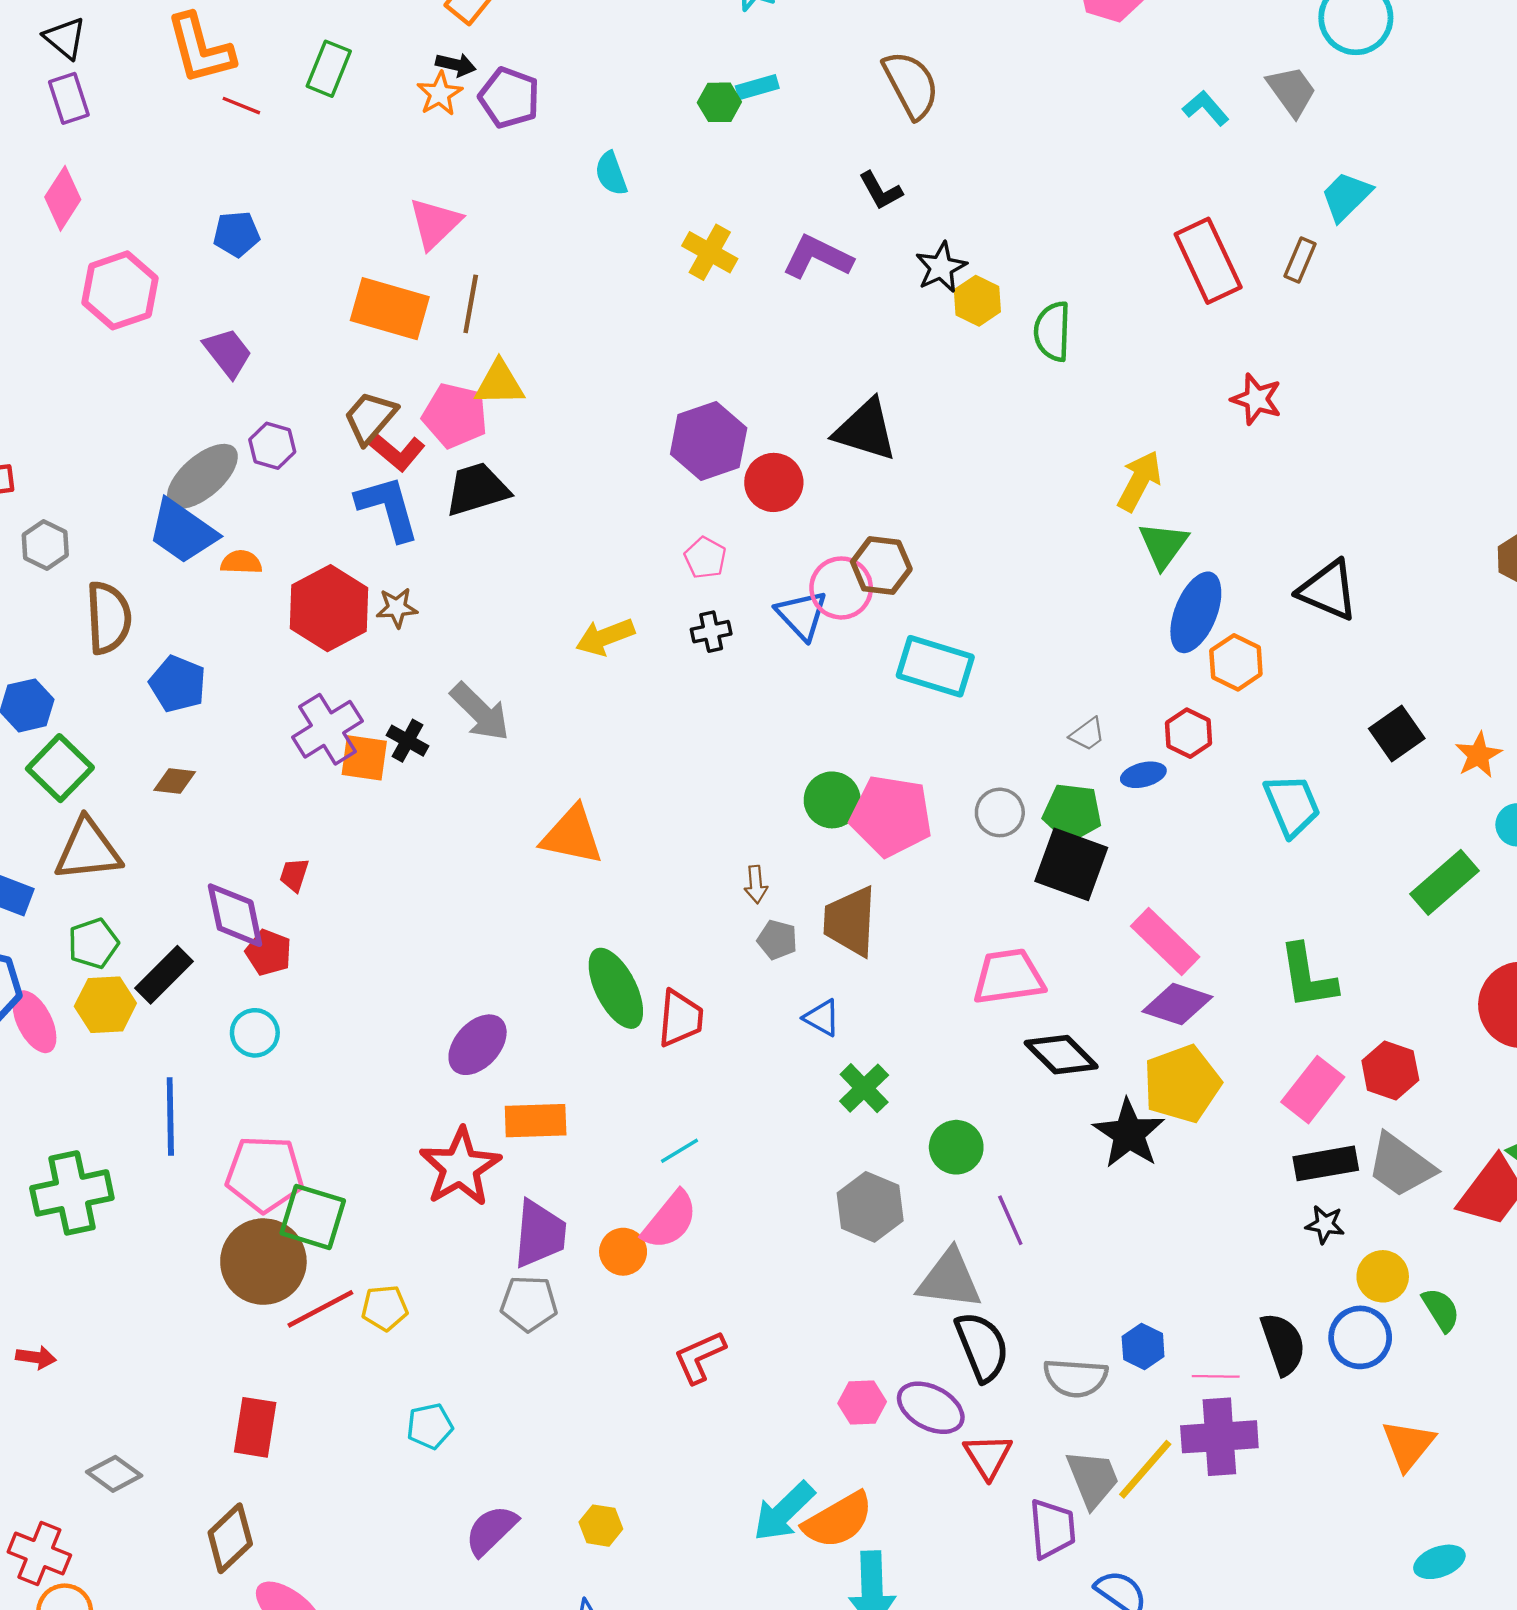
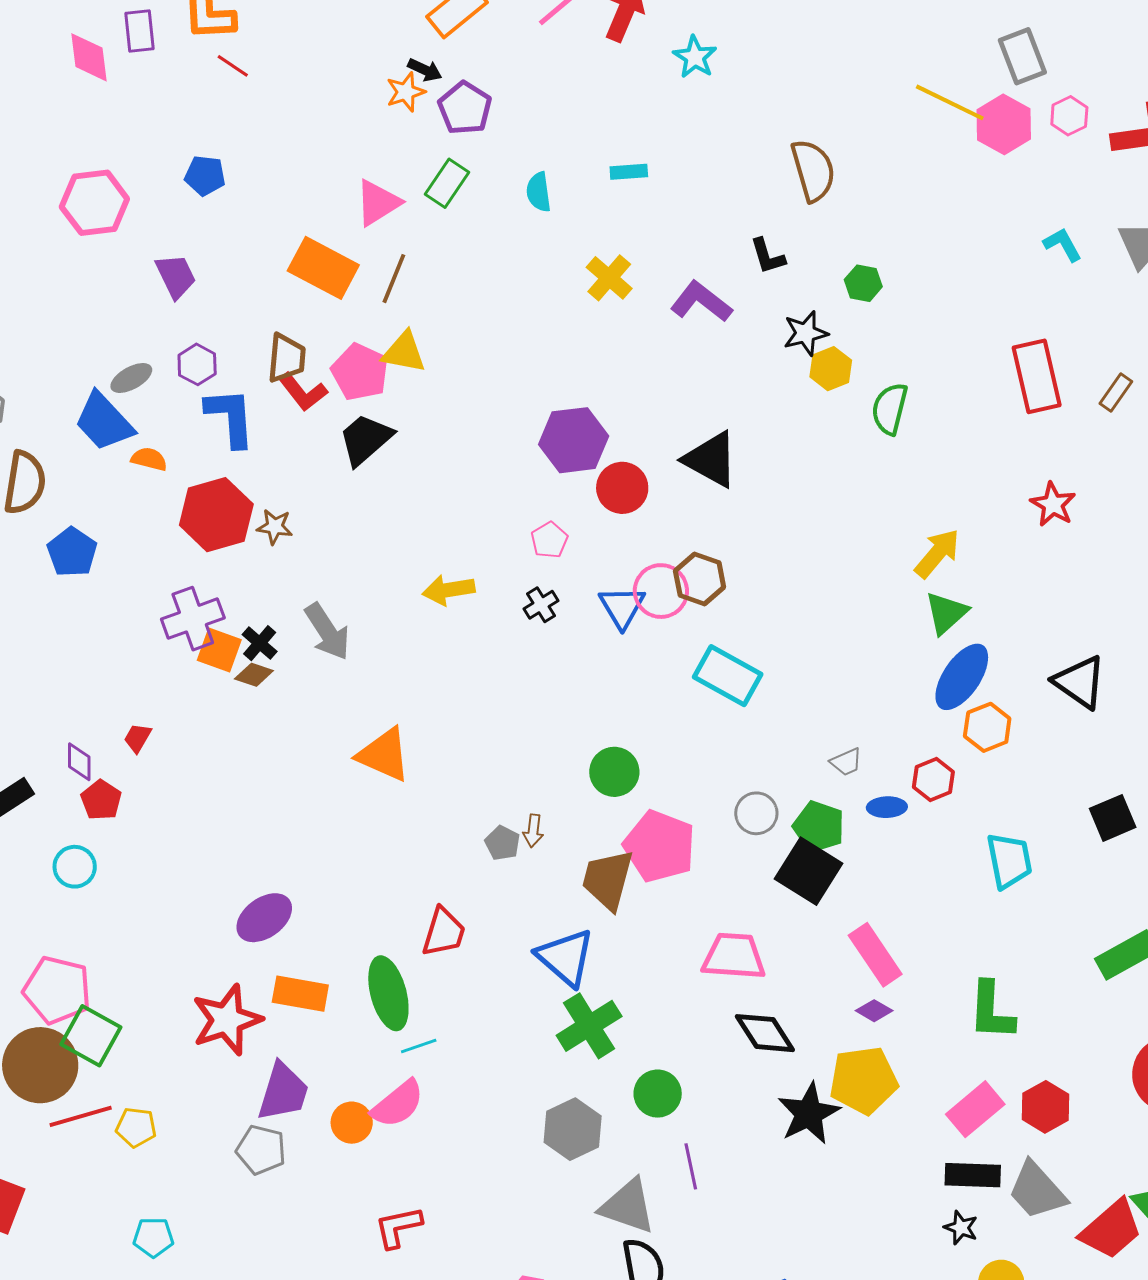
green rectangle: (329, 69) -> (447, 183), moved
cyan rectangle: (757, 87) -> (629, 172), moved
purple rectangle: (69, 98) -> (139, 31), moved
green hexagon: (719, 102) -> (863, 283), moved
pink diamond: (63, 198) -> (89, 57), moved, turned -52
brown trapezoid: (370, 418) -> (287, 358), turned 132
gray ellipse: (202, 476) -> (131, 378), size x0.6
black trapezoid: (477, 489) -> (365, 439), turned -36
blue L-shape: (388, 508) -> (230, 417), moved
black cross: (711, 632) -> (541, 605), turned -32
brown diamond: (175, 781) -> (254, 675), moved
pink pentagon: (891, 816) -> (660, 846), moved
purple diamond: (235, 915) -> (79, 762), size x0.6
gray pentagon: (777, 940) -> (502, 843), moved
green ellipse: (616, 988) -> (388, 993), moved
purple diamond: (1177, 1004) -> (874, 1011), size x0.6
blue triangle: (822, 1018) -> (566, 958), size x1.8
green cross: (864, 1088) -> (589, 1026), size x1.4

